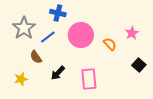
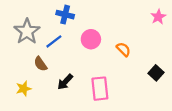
pink star: (132, 33) -> (158, 17), moved
pink circle: (81, 35) -> (91, 39), size x0.7

